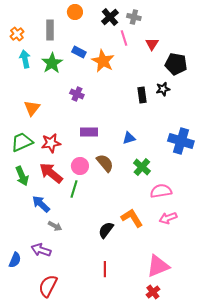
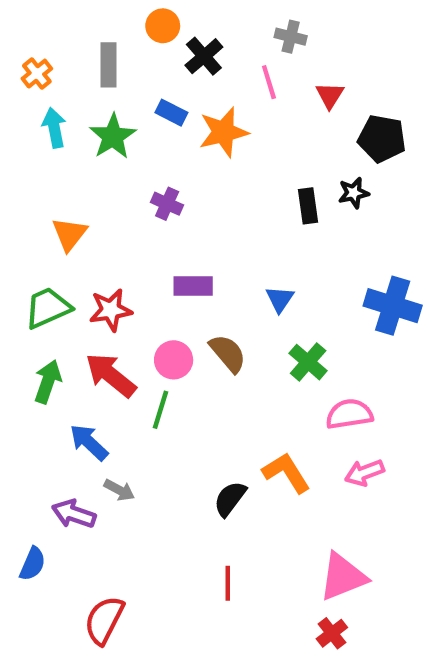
black cross: (110, 17) -> (204, 56), moved
orange star: (103, 61) -> (223, 132), turned 30
blue triangle: (129, 138) -> (280, 299), turned -40
green arrow: (22, 176) -> (48, 382), turned -138
purple arrow: (41, 250) -> (74, 514), moved

